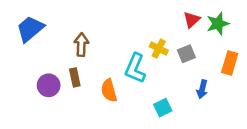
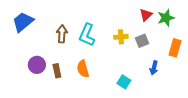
yellow cross: (159, 49) -> (121, 37), turned -32
cyan L-shape: (135, 68) -> (87, 35), moved
brown rectangle: (75, 77) -> (57, 71), moved
cyan square: (163, 108) -> (124, 82), turned -32

